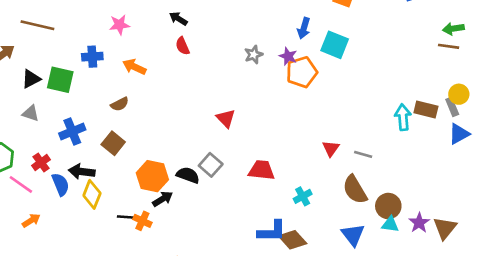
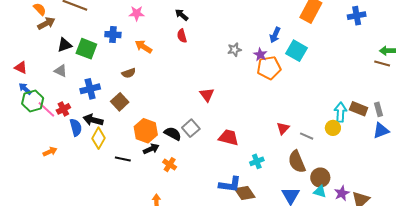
yellow circle: (459, 94) -> (333, 128), moved
pink line: (21, 184) -> (46, 109), moved
orange cross: (142, 221) -> (170, 165), moved

